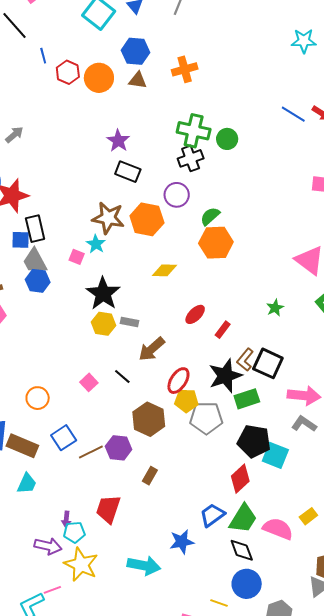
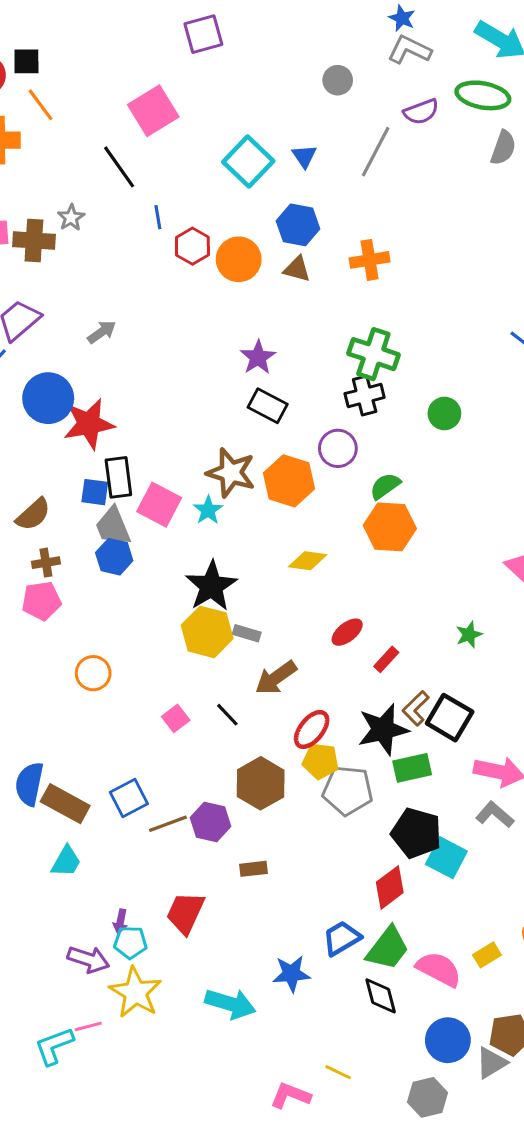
green circle: (227, 139) -> (444, 413), moved
pink square: (77, 257) -> (159, 505), moved, size x1.8
yellow hexagon: (104, 324) -> (207, 632), size x1.4
orange circle: (38, 398) -> (93, 673), moved
brown rectangle: (150, 476) -> (254, 869), turned 48
blue circle: (247, 584) -> (448, 1040), moved

